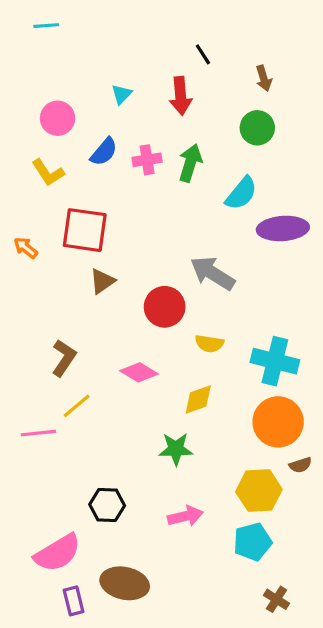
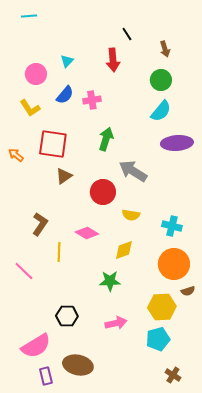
cyan triangle: (121, 94) -> (67, 61), moved
green arrow: (190, 163) -> (106, 139), moved
cyan semicircle: (241, 193) -> (161, 111), moved
cyan cross: (275, 361) -> (172, 226), size x0.7
yellow line: (77, 406) -> (59, 252), moved, turned -48
pink line: (38, 433) -> (24, 271), turned 50

